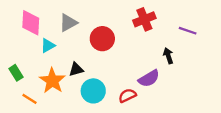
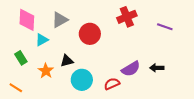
black arrow: (168, 56) -> (157, 68), moved, turned -72
green rectangle: (16, 73) -> (21, 58), moved
orange star: (52, 81) -> (46, 71), size x0.7
orange line: (30, 99) -> (16, 88), moved

